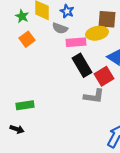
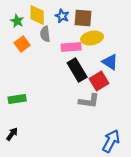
brown square: (107, 19) -> (83, 18), moved
gray semicircle: (60, 28) -> (45, 34), moved, turned 63
green rectangle: (25, 105) -> (17, 99), moved
black arrow: (17, 129) -> (12, 134), turned -72

